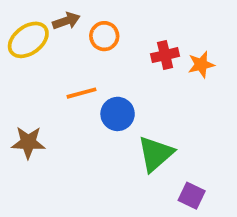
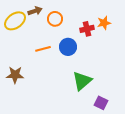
orange star: (201, 65) -> (104, 23), moved
blue circle: (118, 114) -> (68, 47), moved

